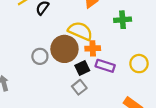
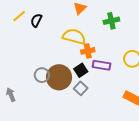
brown circle: (64, 49) -> (59, 77), moved
gray circle: (40, 56) -> (42, 75), moved

